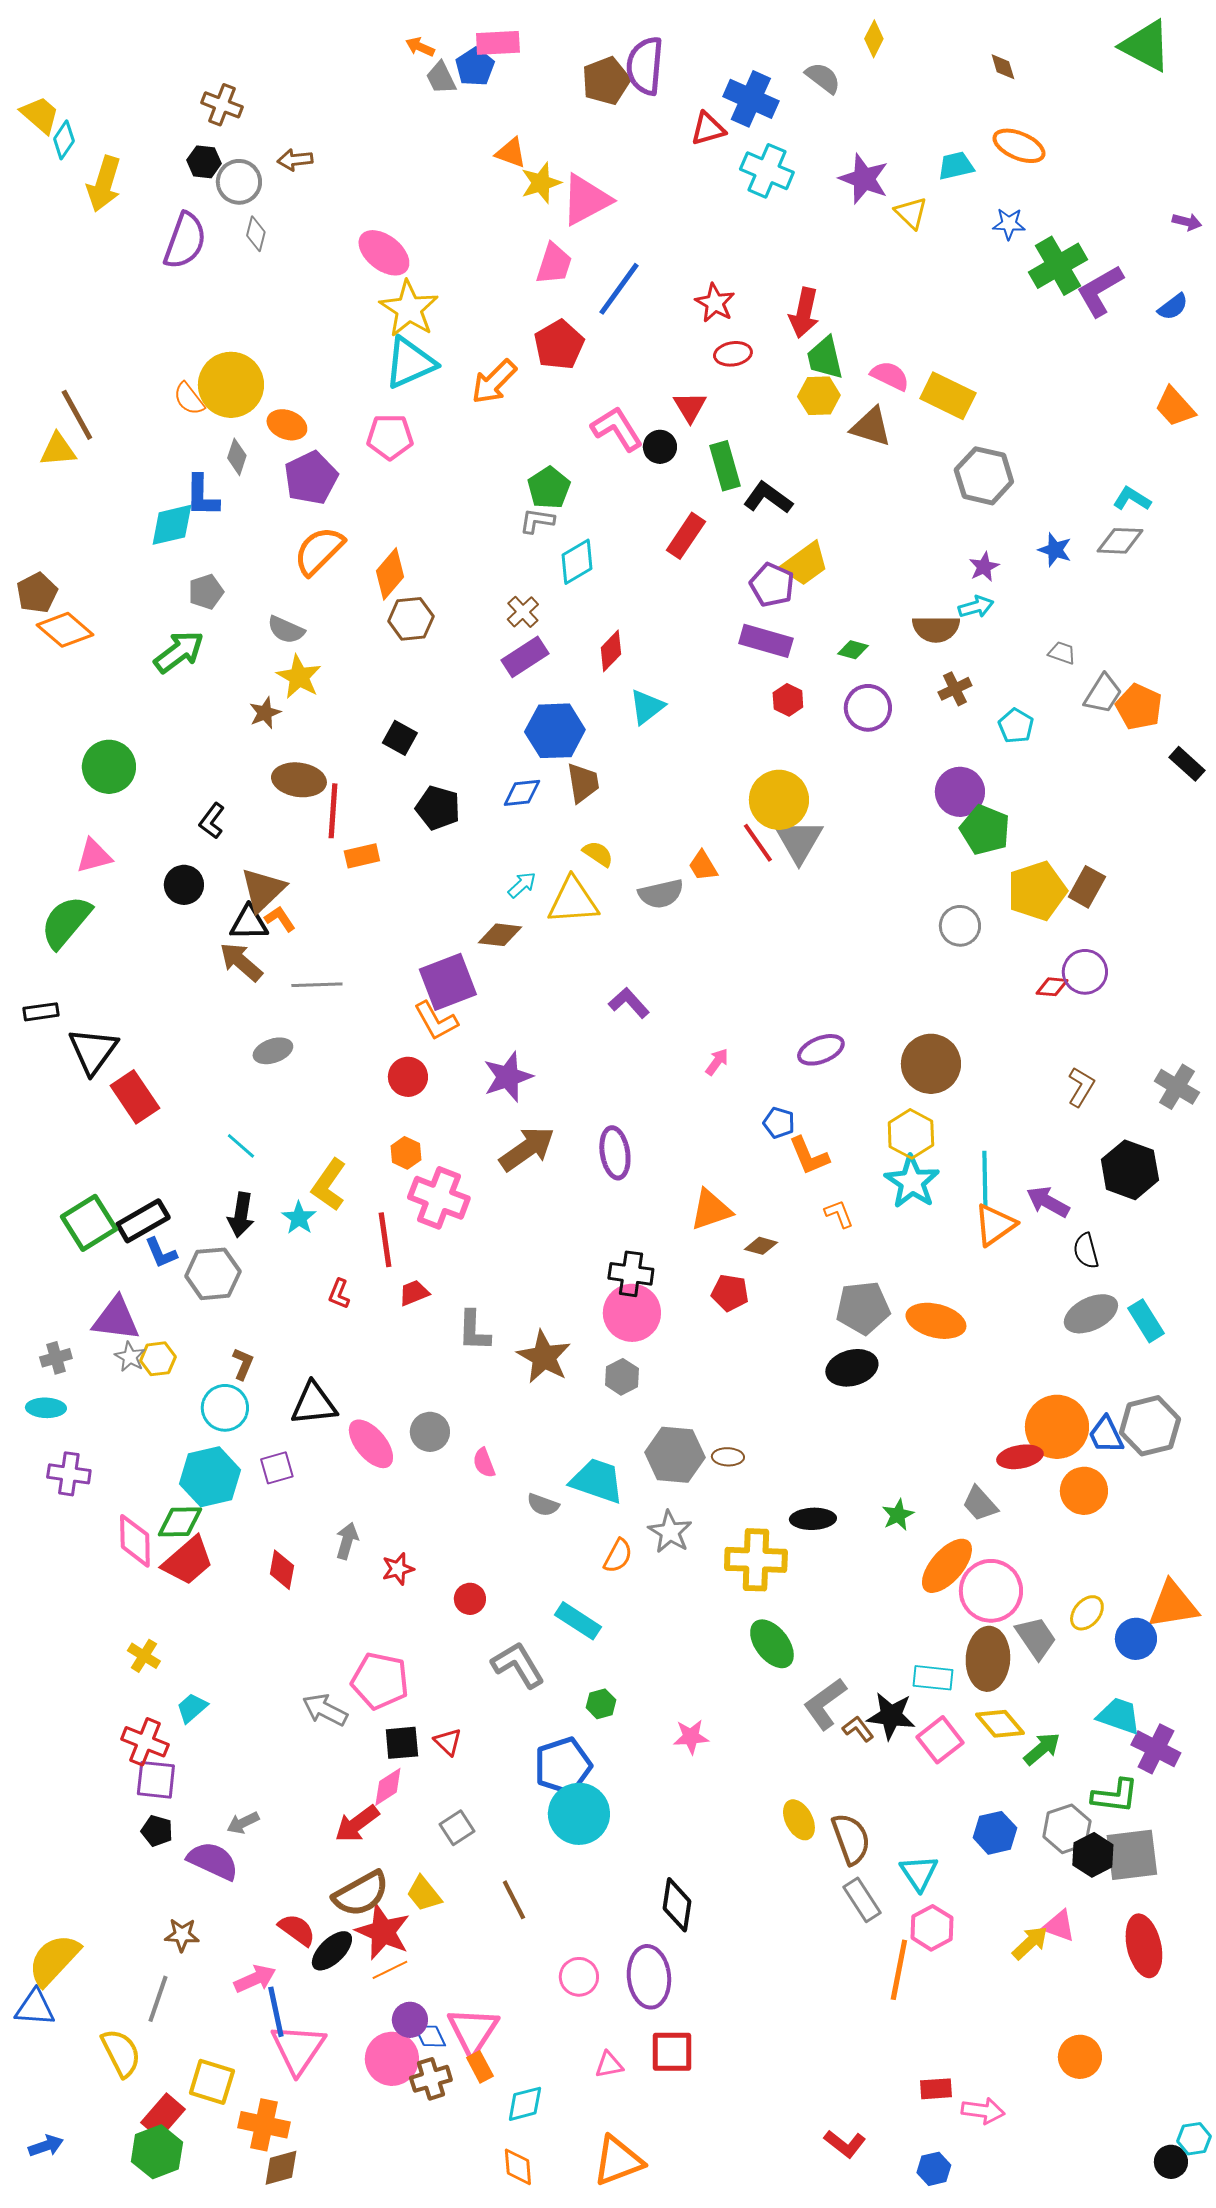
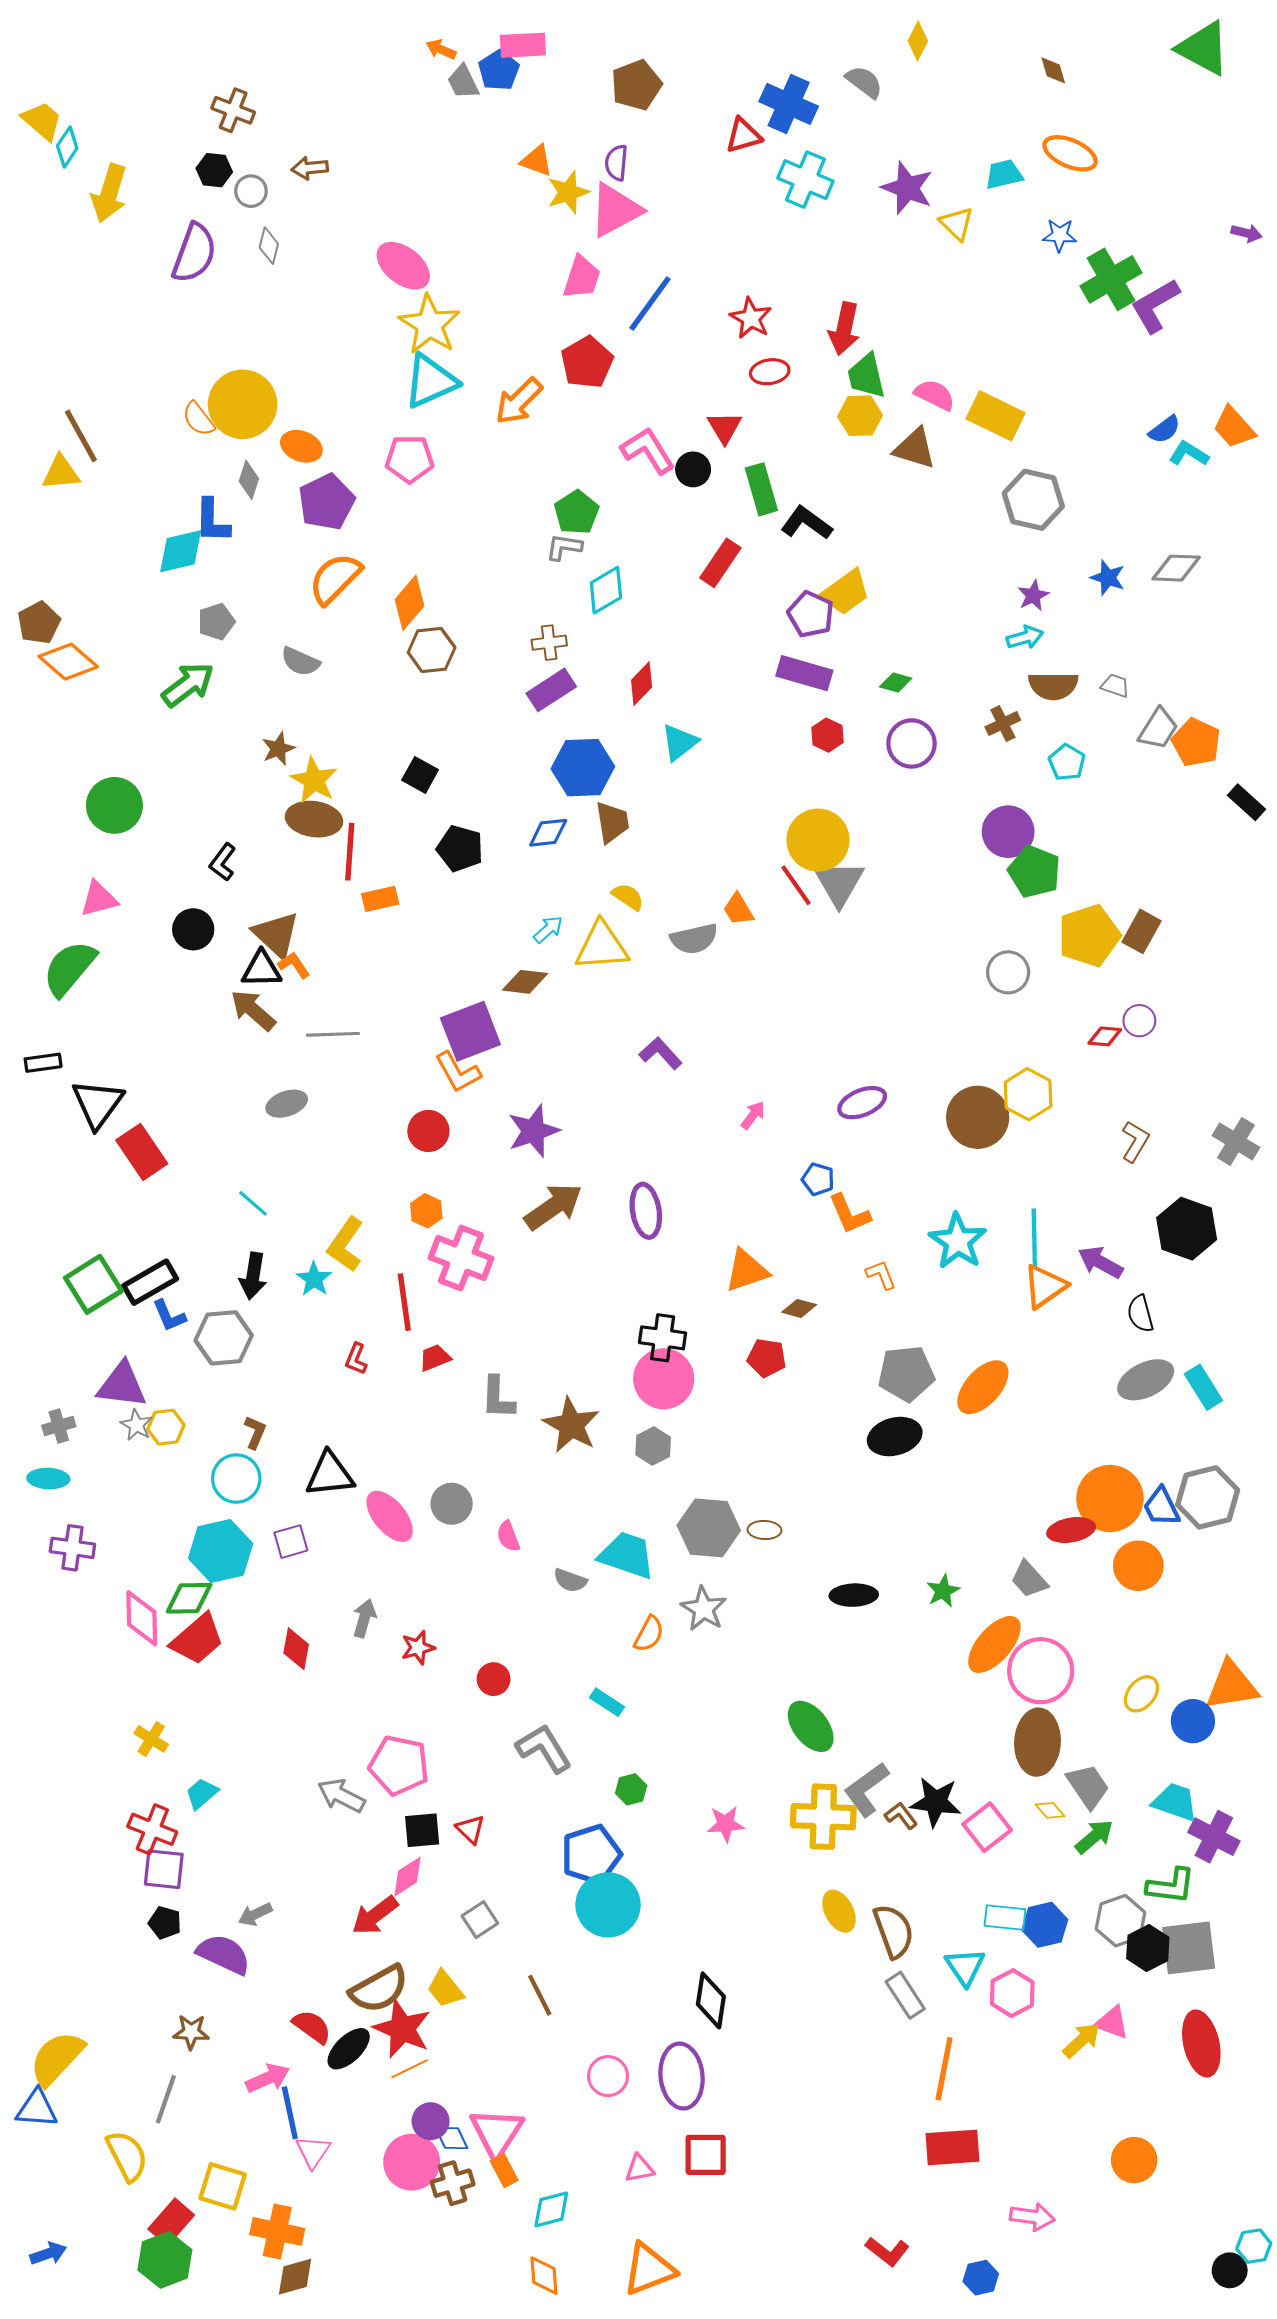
purple semicircle: (645, 66) -> (616, 163), moved, size x0.6
gray circle: (239, 182) -> (251, 191), size x0.7
blue semicircle: (1173, 307) -> (1165, 429), moved
cyan L-shape: (1132, 499) -> (1189, 454), moved
brown cross: (523, 612) -> (549, 643), turned 36
brown semicircle: (936, 629) -> (1053, 686), moved
yellow star: (299, 677) -> (314, 780), moved
brown triangle: (263, 890) -> (276, 935), turned -33
purple circle: (1085, 972) -> (1139, 1021), size x0.7
yellow hexagon: (911, 1134) -> (1028, 1094), moved
orange ellipse: (936, 1321) -> (983, 1387), turned -62
yellow cross: (756, 1560) -> (823, 1817), moved
cyan rectangle: (578, 1621) -> (607, 1702), size x0.7
gray trapezoid: (1036, 1638) -> (1088, 1786), moved
cyan rectangle: (933, 1678) -> (1005, 1917), moved
yellow diamond: (1000, 1724) -> (1050, 1810), size x0.6
pink hexagon: (932, 1928) -> (1012, 1993), moved
pink triangle: (298, 2049) -> (313, 2152), size x0.6
red rectangle: (936, 2089) -> (952, 2147), moved, size x1.6

